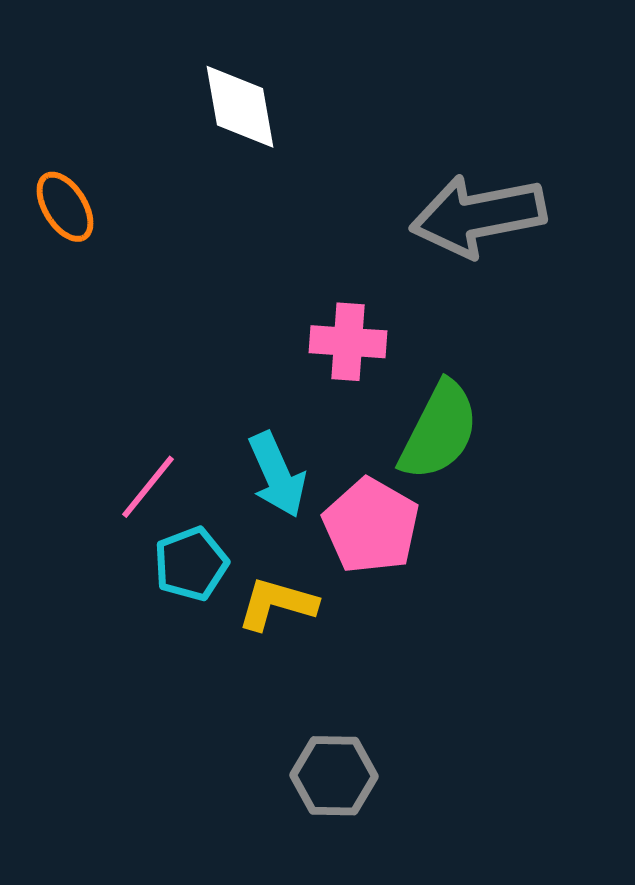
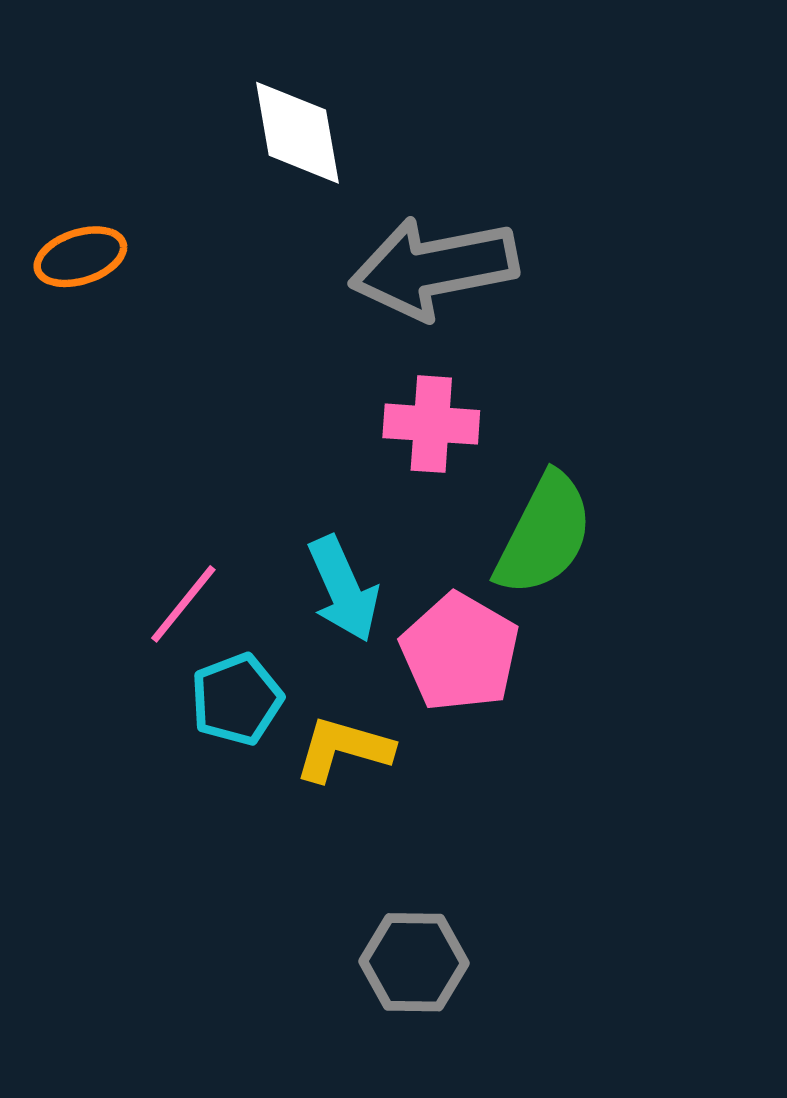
orange ellipse: (65, 207) -> (80, 257), turned -76
gray arrow: (478, 216) -> (434, 268), moved

